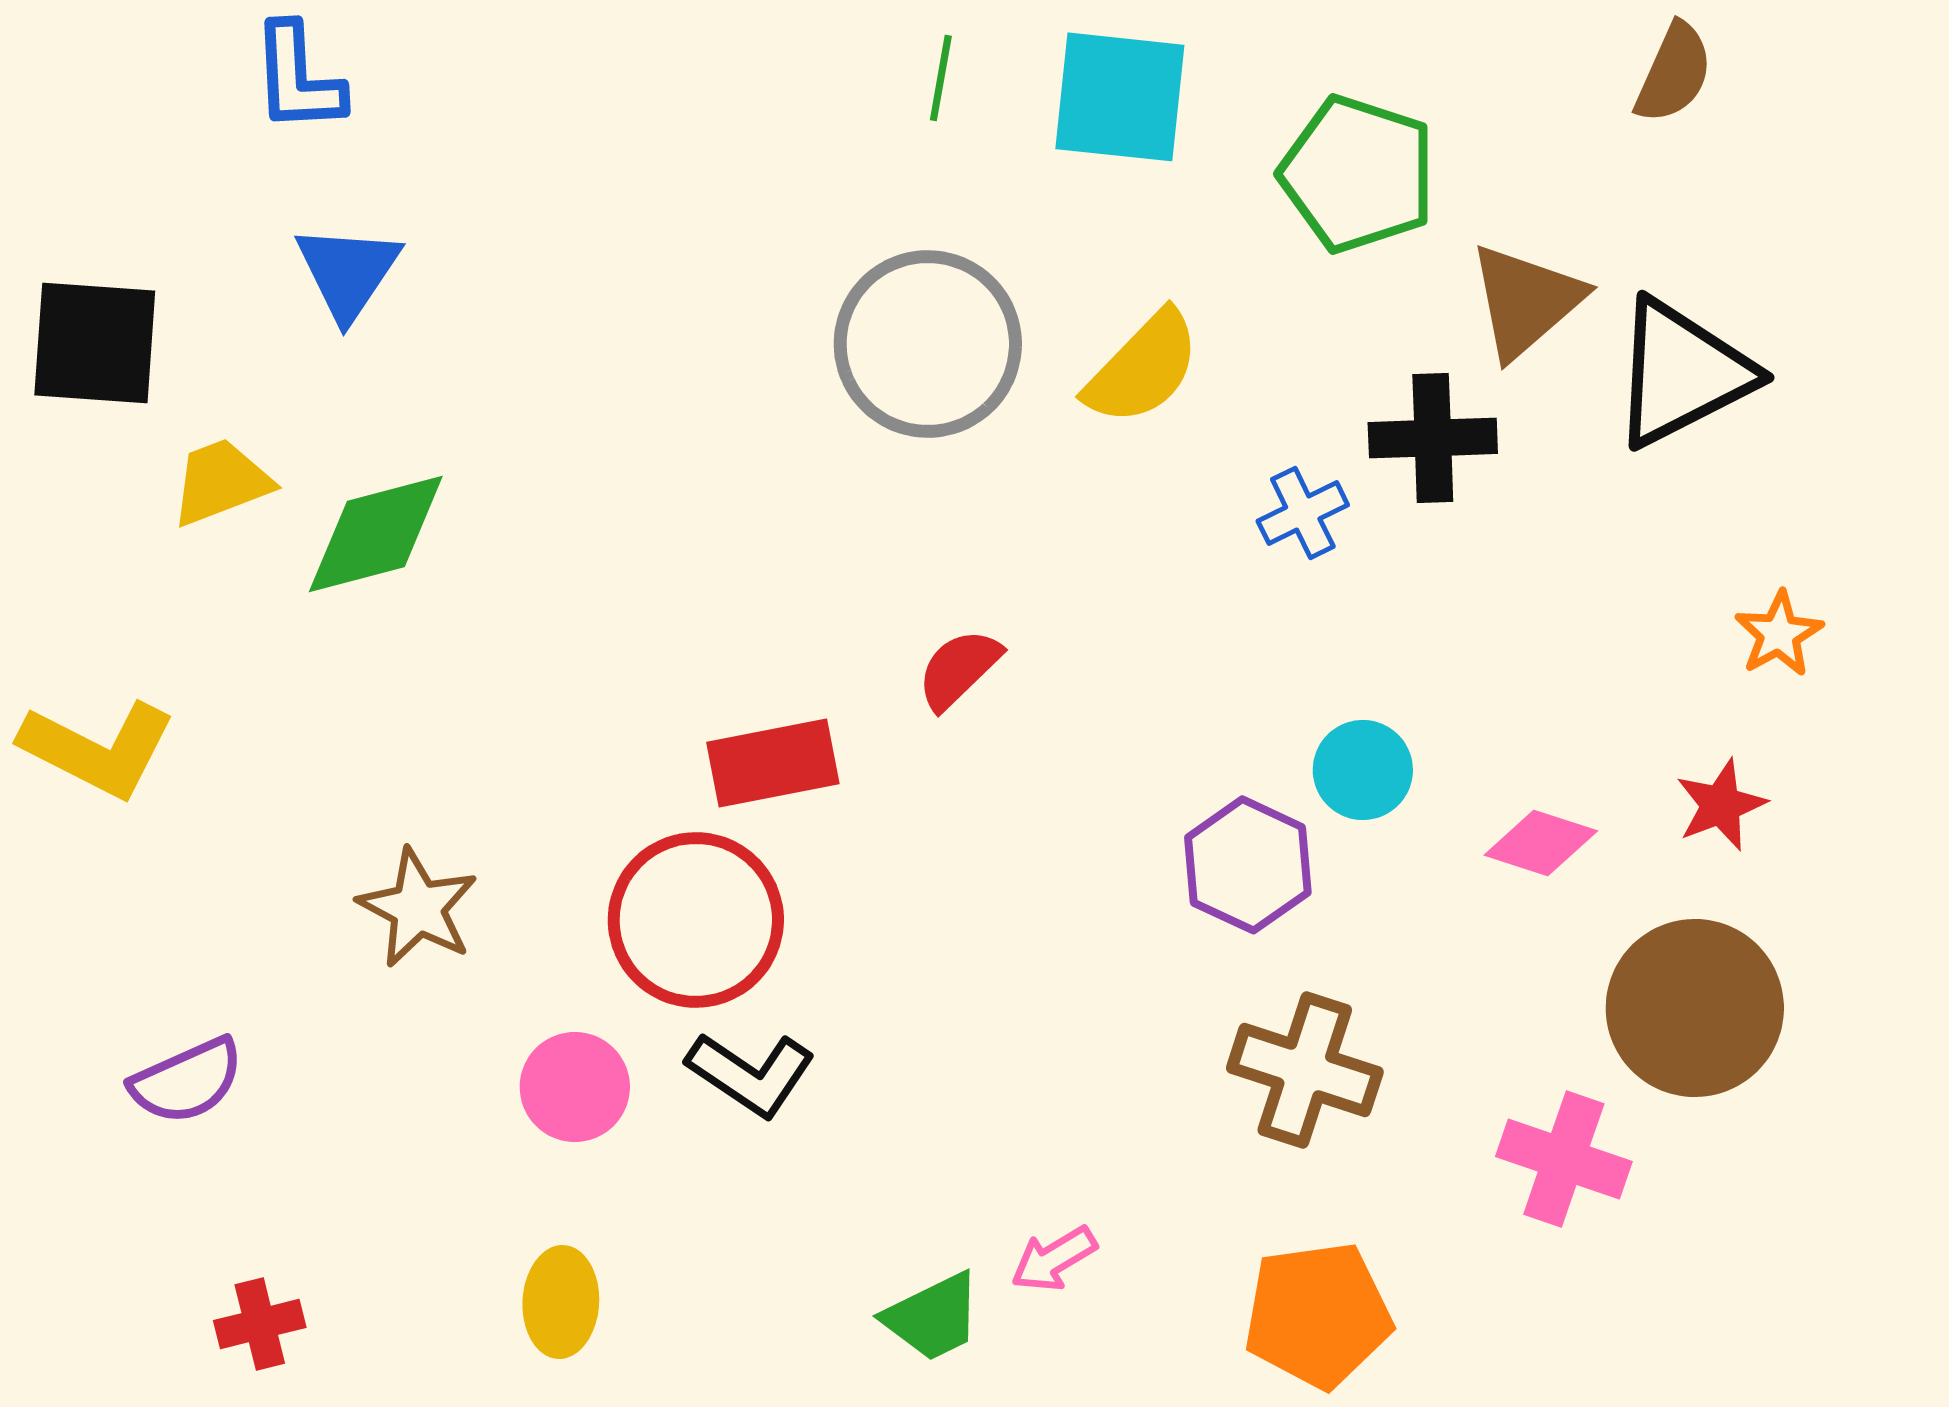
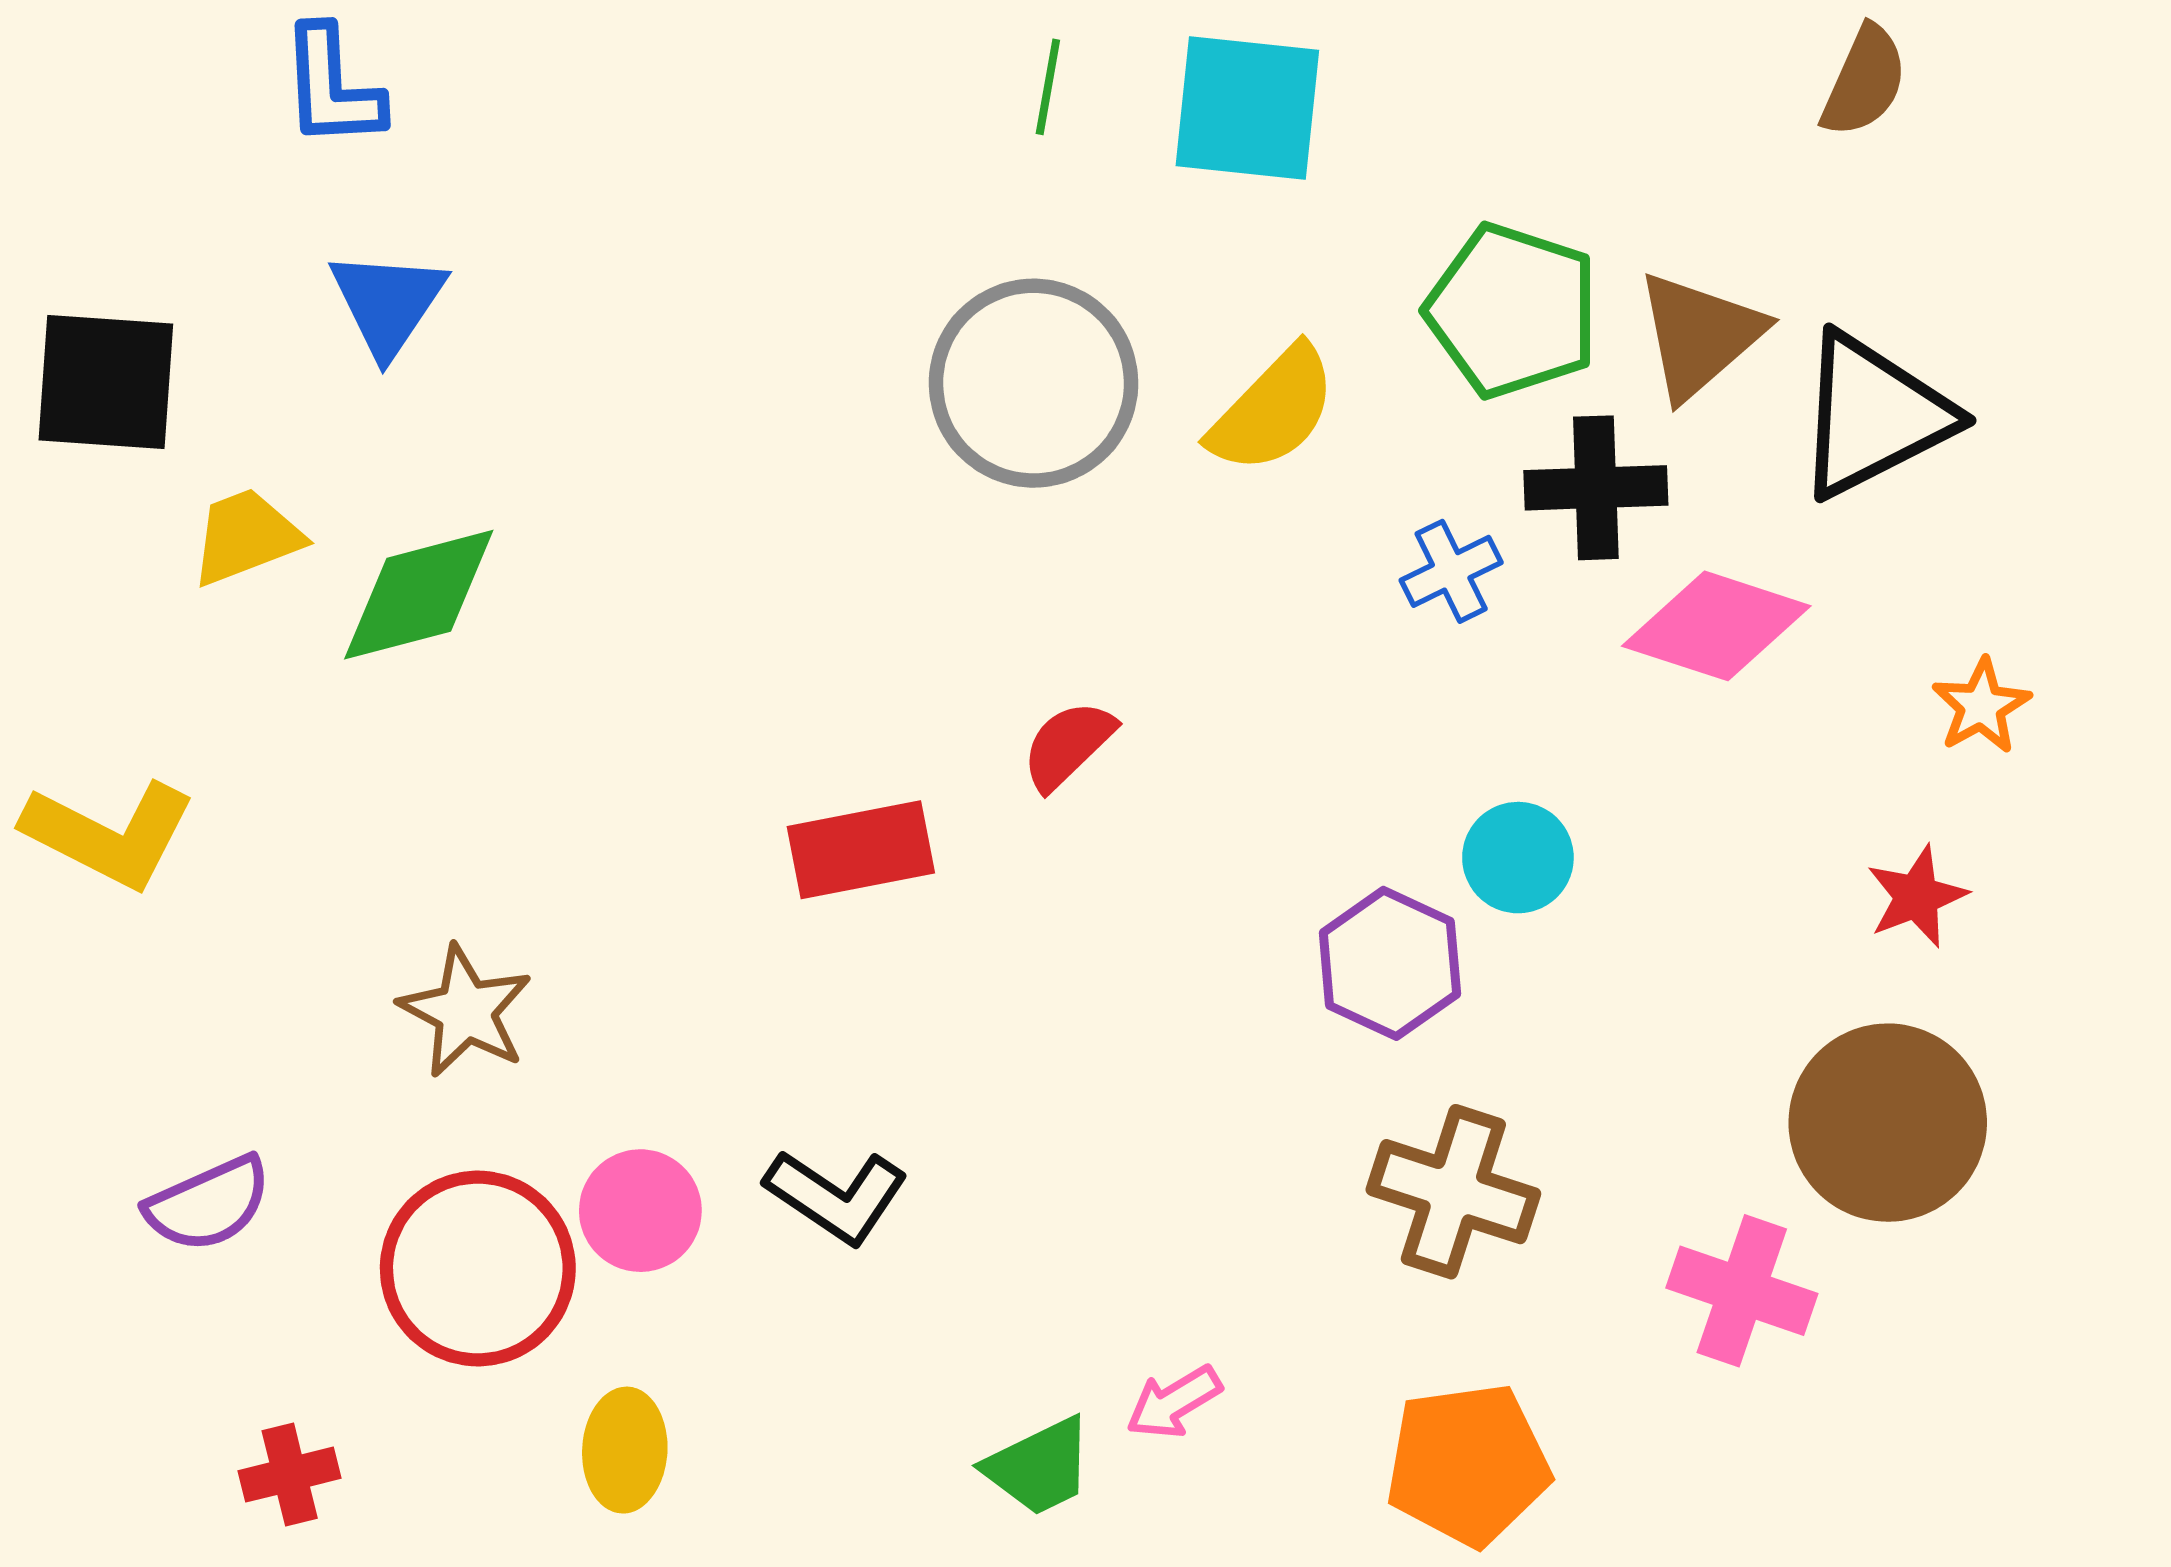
green pentagon: (1358, 174) -> (1512, 311), moved
pink diamond: (1541, 843) -> (1716, 626), moved, size x1.5
red circle: (696, 920) -> (478, 1269), moved

